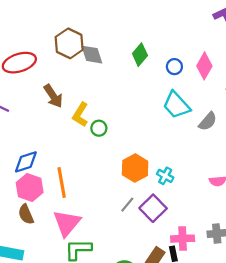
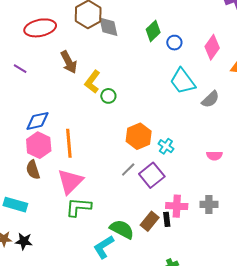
blue circle: (174, 67) -> (174, 43), moved

